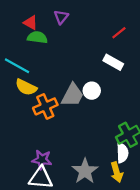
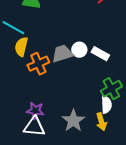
white rectangle: (113, 62) -> (100, 54), moved
yellow semicircle: (26, 87) -> (21, 47), turned 78
gray trapezoid: (72, 95) -> (62, 54), turned -135

